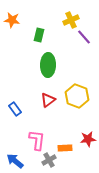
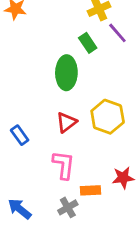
green rectangle: (39, 35) -> (88, 43), moved, turned -48
pink L-shape: (37, 140) -> (64, 165), moved

